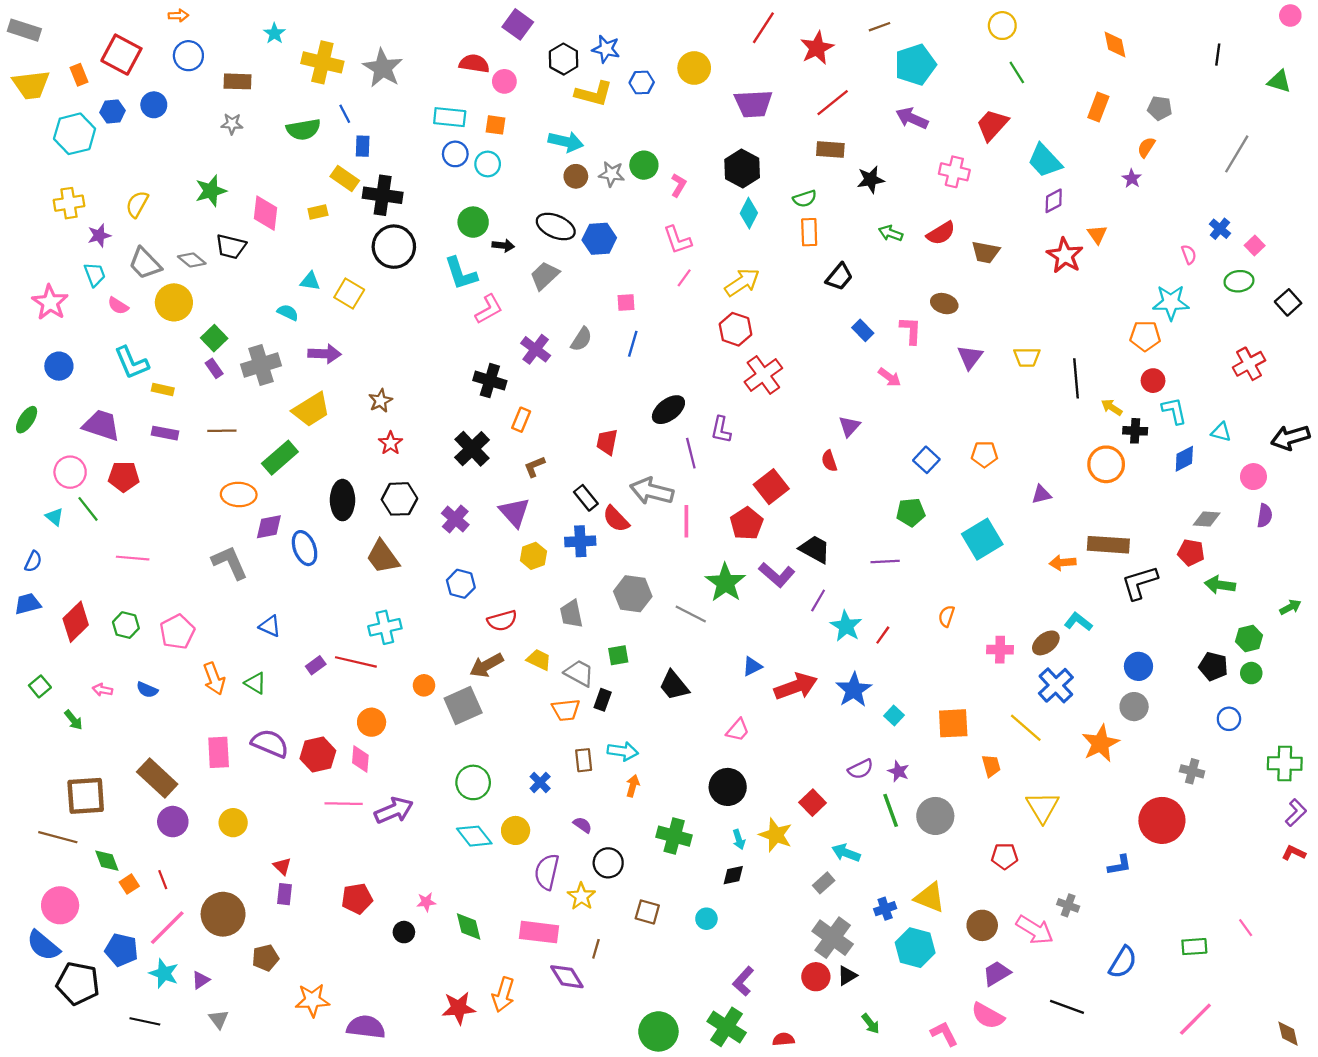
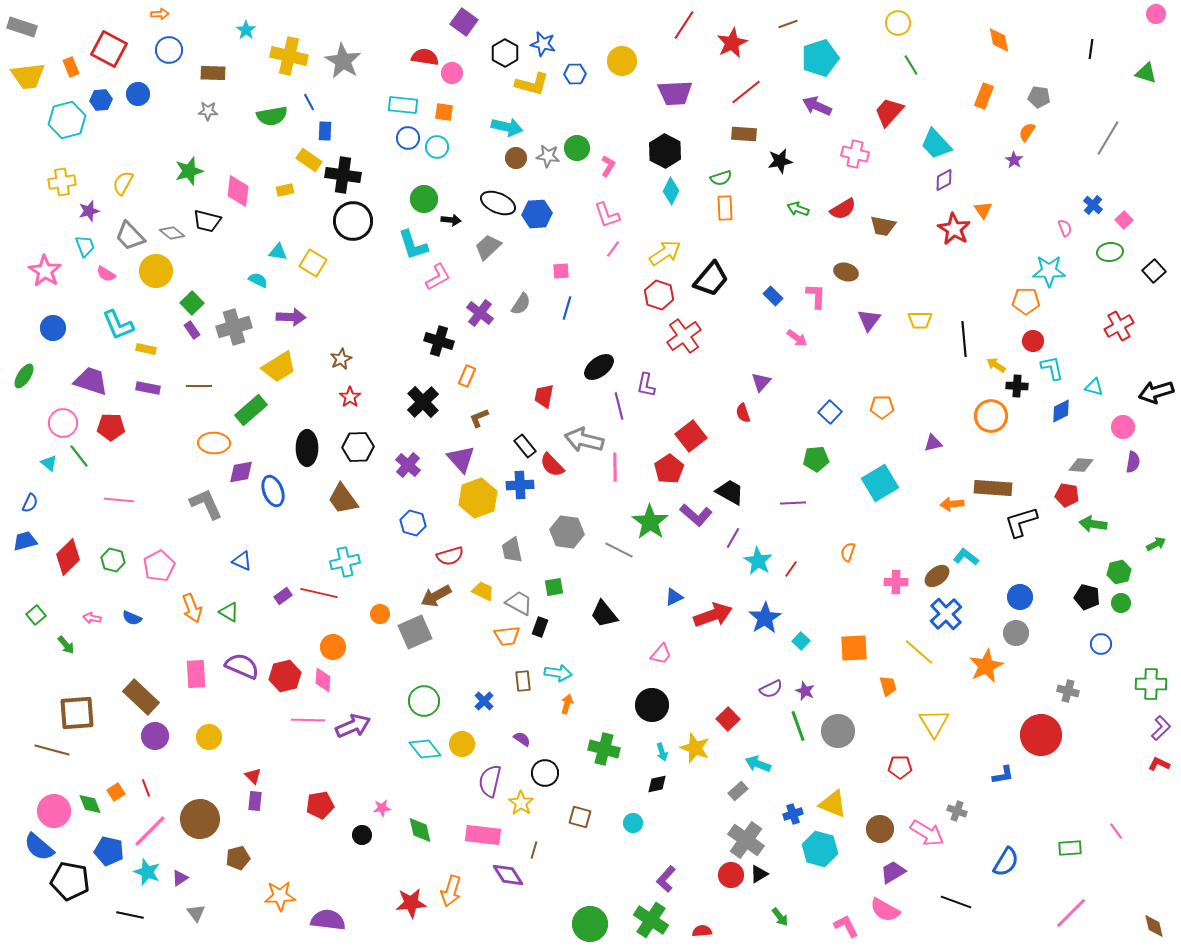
black trapezoid: (839, 277) -> (711, 279), moved, size x1.4
yellow hexagon: (533, 556) -> (478, 498), size x1.6
green diamond: (107, 861) -> (90, 804), moved

